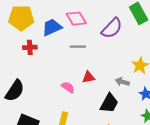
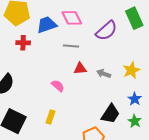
red triangle: (88, 77) -> (80, 68), moved
gray arrow: (122, 82) -> (104, 74), moved
black trapezoid: (109, 103) -> (110, 114), moved

